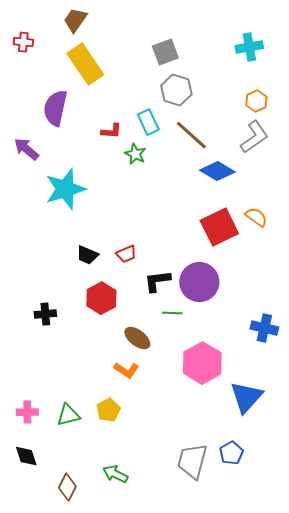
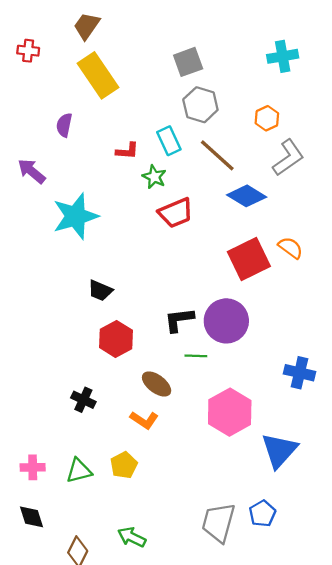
orange hexagon: (256, 101) -> (267, 118), moved
purple semicircle: (55, 108) -> (64, 125), size x0.6
red trapezoid: (126, 254) -> (176, 213), moved, size x1.5
black cross: (45, 314) -> (83, 400), moved, turned 30

